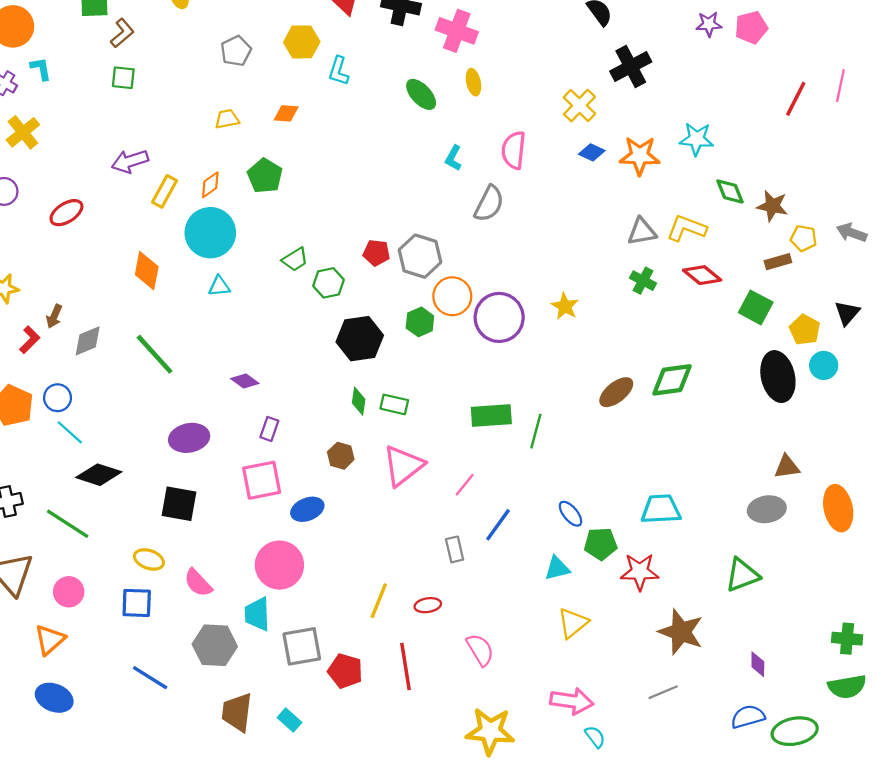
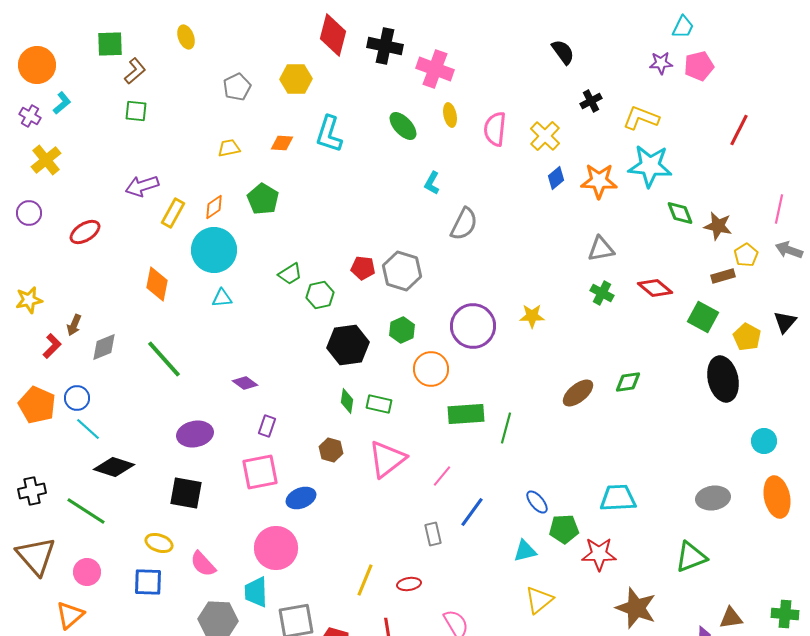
black cross: (631, 67) -> (591, 101), size x0.6
cyan L-shape: (41, 69) -> (62, 103), turned 60
cyan L-shape: (339, 71) -> (329, 134), moved, size x1.4
pink line: (840, 85) -> (779, 209), moved
cyan star: (697, 139) -> (650, 166), size x1.4
pink semicircle: (514, 150) -> (495, 129), moved
blue diamond: (592, 152) -> (556, 178), turned -65
yellow L-shape: (686, 228) -> (641, 118), moved
yellow pentagon: (804, 238) -> (746, 255), turned 30
orange circle: (452, 296) -> (431, 369), moved
yellow star: (565, 306) -> (532, 316), turned -30
cyan circle: (824, 365) -> (764, 441), moved
green diamond: (672, 380) -> (628, 382), size x0.7
brown triangle: (787, 467) -> (731, 618), moved

